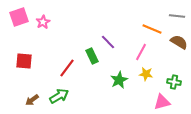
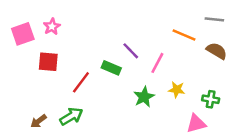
pink square: (19, 17) -> (23, 34), moved
pink line: (141, 52) -> (157, 63), moved
green rectangle: (92, 56) -> (111, 68), turned -42
red square: (24, 61) -> (48, 62), moved

